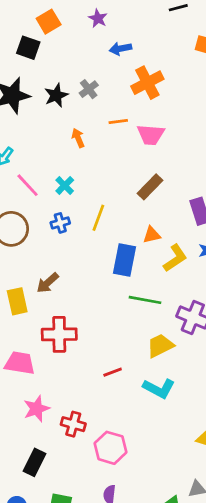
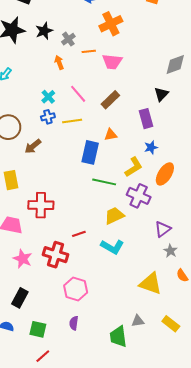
gray cross: (89, 89) -> (68, 39), moved
pink line: (28, 185) -> (78, 94), moved
yellow line: (98, 218) -> (72, 121), turned 60
blue cross: (60, 223) -> (48, 117), moved
yellow L-shape: (175, 258) -> (134, 167), moved
brown arrow: (48, 283) -> (33, 146), moved
pink star: (37, 409) -> (23, 259), turned -30
red cross: (73, 424) -> (56, 255), moved, size x1.4

